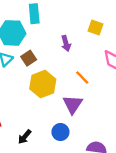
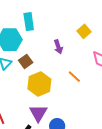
yellow square: (96, 27) -> (84, 31), turned 32
purple triangle: (73, 104) -> (38, 113), moved

